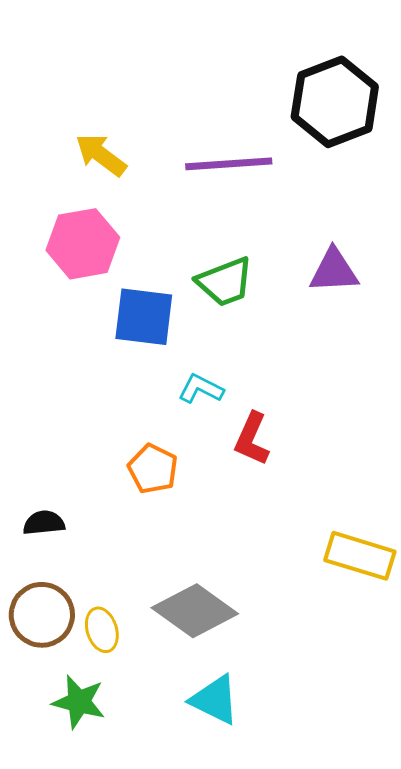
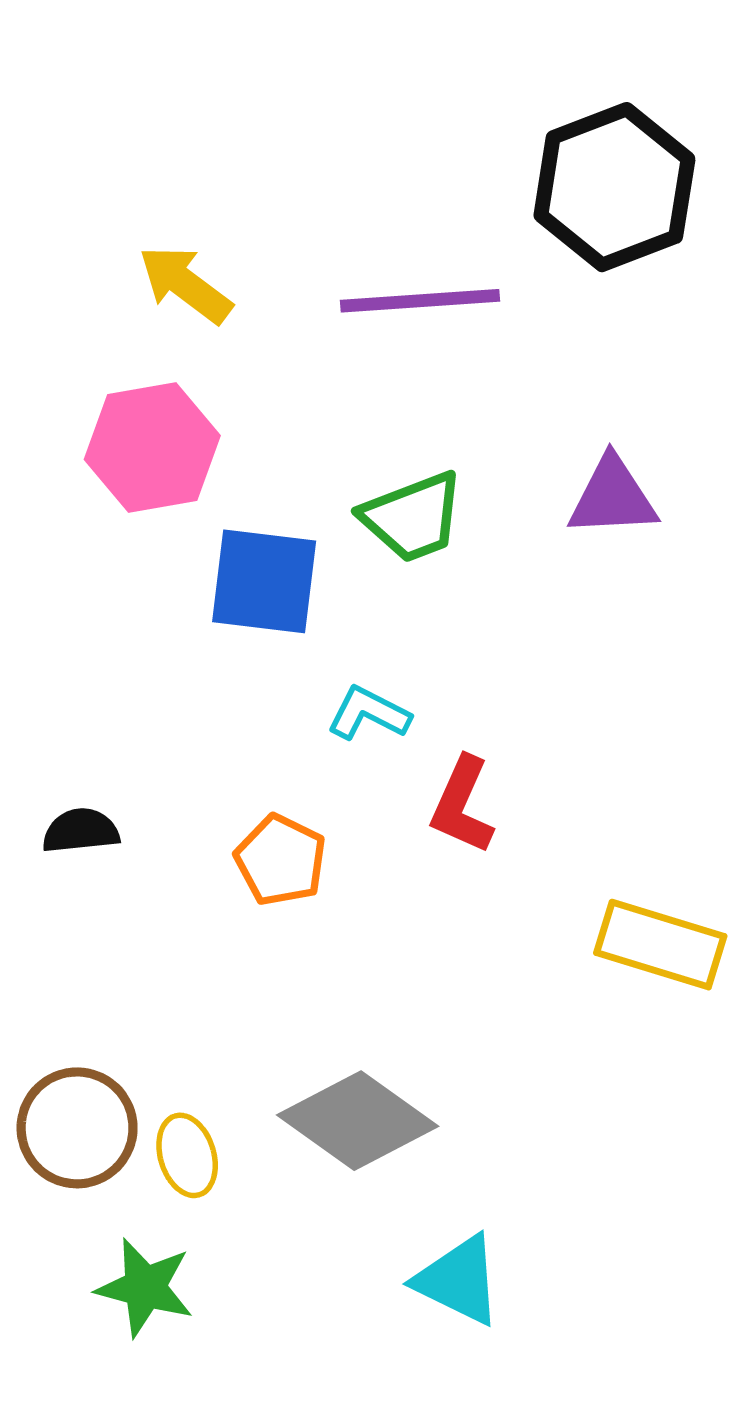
black semicircle: (44, 523) -> (81, 831), moved
yellow rectangle: (360, 556) -> (660, 945), moved
cyan triangle: (215, 700) -> (459, 1280), moved

